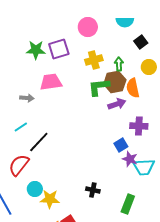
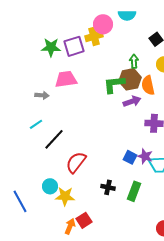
cyan semicircle: (125, 22) -> (127, 15), moved
yellow cross: (94, 60) -> (94, 36), moved
blue square: (121, 145) -> (130, 157), moved, turned -32
red semicircle: (19, 165) -> (76, 162), moved
green rectangle: (128, 204) -> (134, 191), moved

